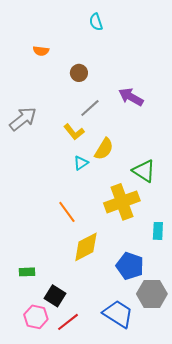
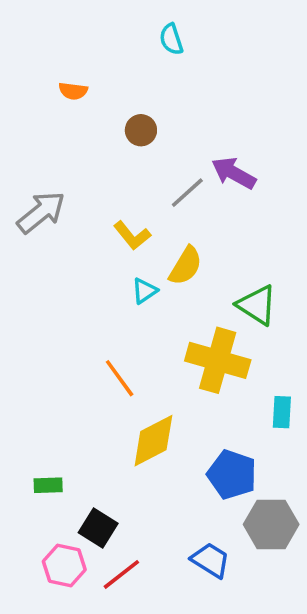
gray line: (90, 108) -> (187, 193), moved
yellow cross: (122, 202) -> (218, 360), turned 36
blue trapezoid: (118, 314) -> (211, 560), size x0.7

